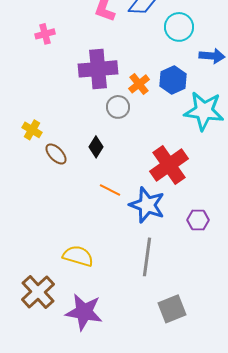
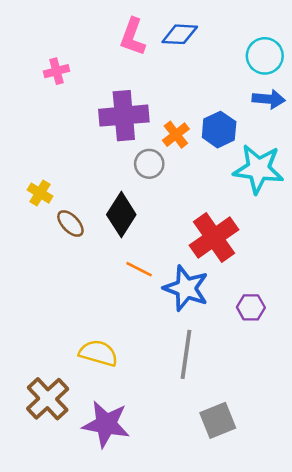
cyan circle: (179, 27) -> (265, 56), moved
black diamond: (96, 147) -> (121, 215), size x1.6

